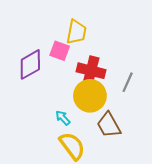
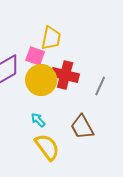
yellow circle: (90, 96) -> (41, 80), moved

